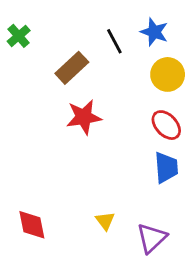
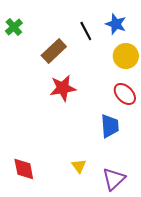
blue trapezoid: (166, 168) -> (110, 126), moved

